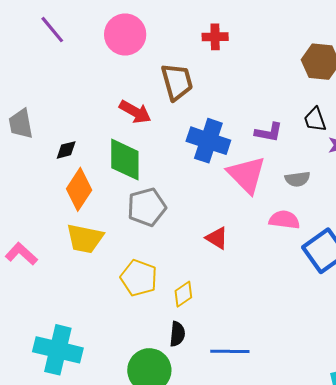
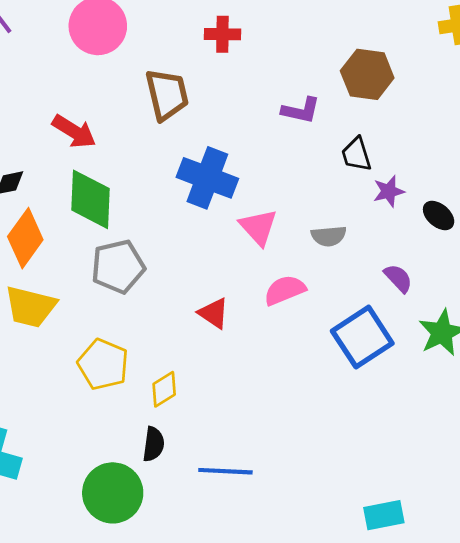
red arrow: (135, 112) -> (74, 131), moved
purple L-shape: (269, 132) -> (301, 110), moved
pink triangle: (247, 175) -> (258, 227), size x0.7
pink semicircle: (284, 220) -> (285, 290), moved, turned -32

